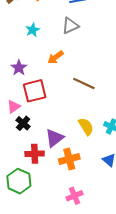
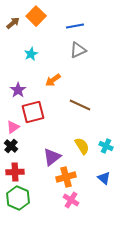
gray triangle: (70, 26) -> (78, 50), moved
black cross: (23, 123) -> (11, 146), moved
red cross: (35, 154) -> (15, 172), moved
pink cross: (74, 196) -> (71, 200), moved, turned -35

